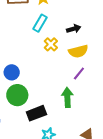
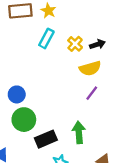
black arrow: (74, 29) -> (97, 44), moved
yellow cross: (51, 44) -> (75, 44), moved
green arrow: (67, 97) -> (79, 132), moved

